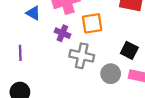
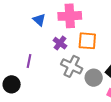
purple line: (20, 53) -> (29, 61), moved
gray circle: (111, 74) -> (94, 78), moved

